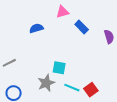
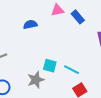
blue rectangle: (82, 27) -> (78, 17), moved
cyan line: (72, 88) -> (71, 70), moved

